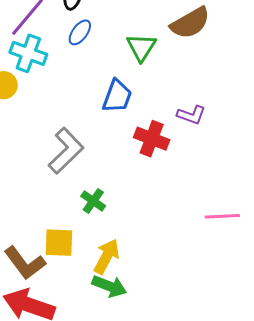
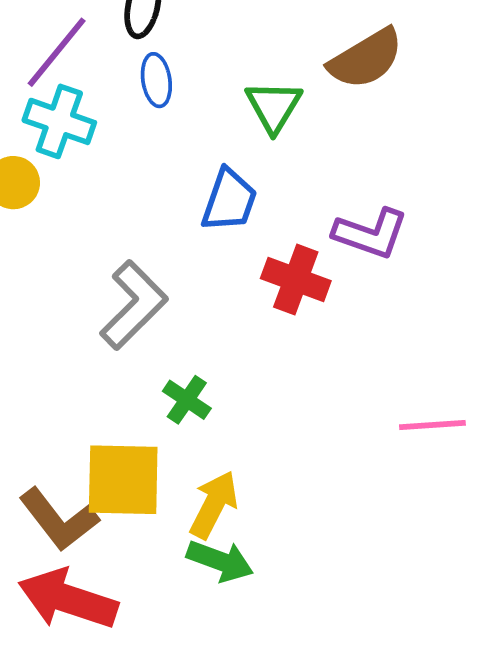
blue ellipse: (80, 32) -> (156, 80), turned -44
purple L-shape: (191, 115) -> (371, 233), size x1.4
yellow square: (59, 243) -> (123, 480), size x1.4

